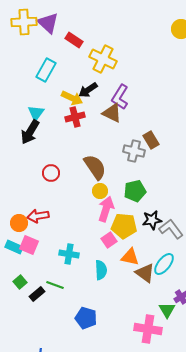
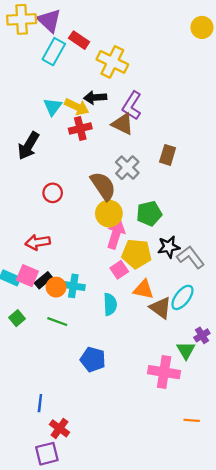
cyan rectangle: (46, 70) -> (54, 52), moved
black arrow: (88, 90) -> (95, 98), turned 30
cyan triangle: (36, 113) -> (53, 107), moved
brown rectangle: (151, 140) -> (168, 155), turned 48
gray cross: (134, 151) -> (127, 168), moved, turned 30
yellow circle: (100, 191) -> (109, 214), size x1.5
orange circle: (19, 223) -> (56, 287), moved
black rectangle: (37, 294) -> (43, 280), moved

